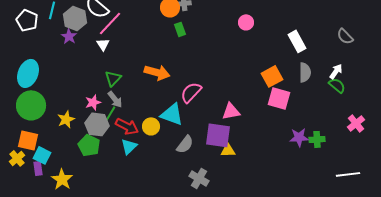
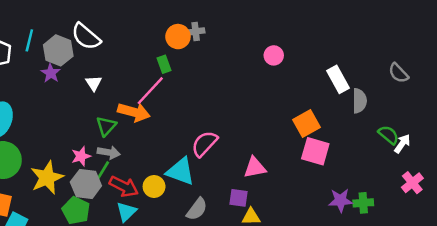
pink line: (110, 23) -> (150, 91), moved
green rectangle: (180, 29) -> (164, 64), moved
white arrow: (336, 71) -> (402, 144), moved
orange arrow: (157, 72) -> (134, 112), moved
gray semicircle: (305, 72) -> (359, 101), moved
gray arrow: (115, 99) -> (109, 152), turned -42
yellow star: (66, 119) -> (47, 178), size x1.5
purple square: (218, 135) -> (238, 198), size x0.6

